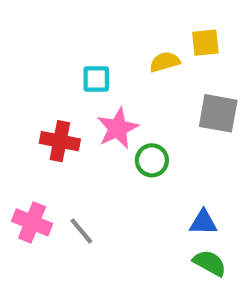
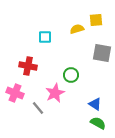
pink star: (118, 128) -> (55, 93), moved
pink cross: (32, 222) -> (15, 93), moved
blue triangle: (203, 222) -> (95, 104), turned 32

